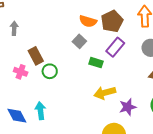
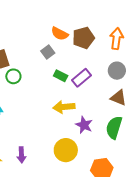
purple rectangle: (115, 47) -> (81, 78), moved
purple star: (128, 107) -> (84, 125), turned 30

